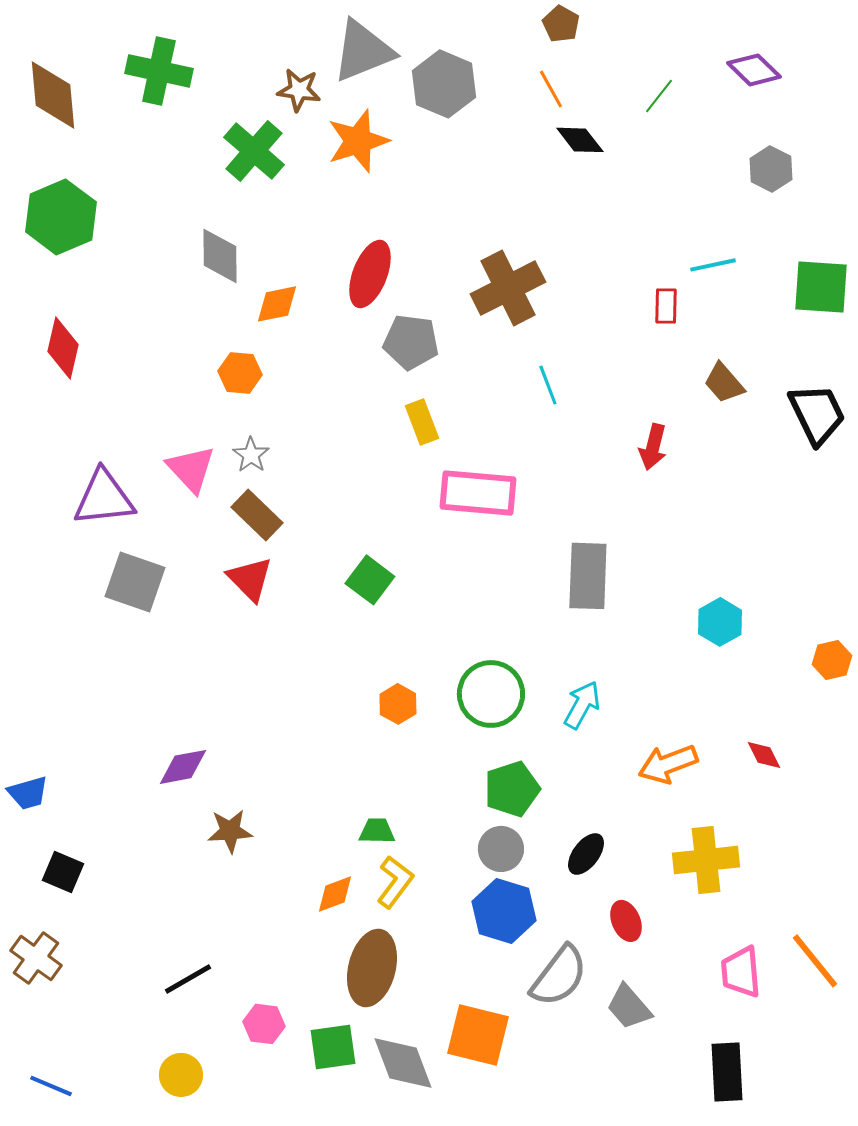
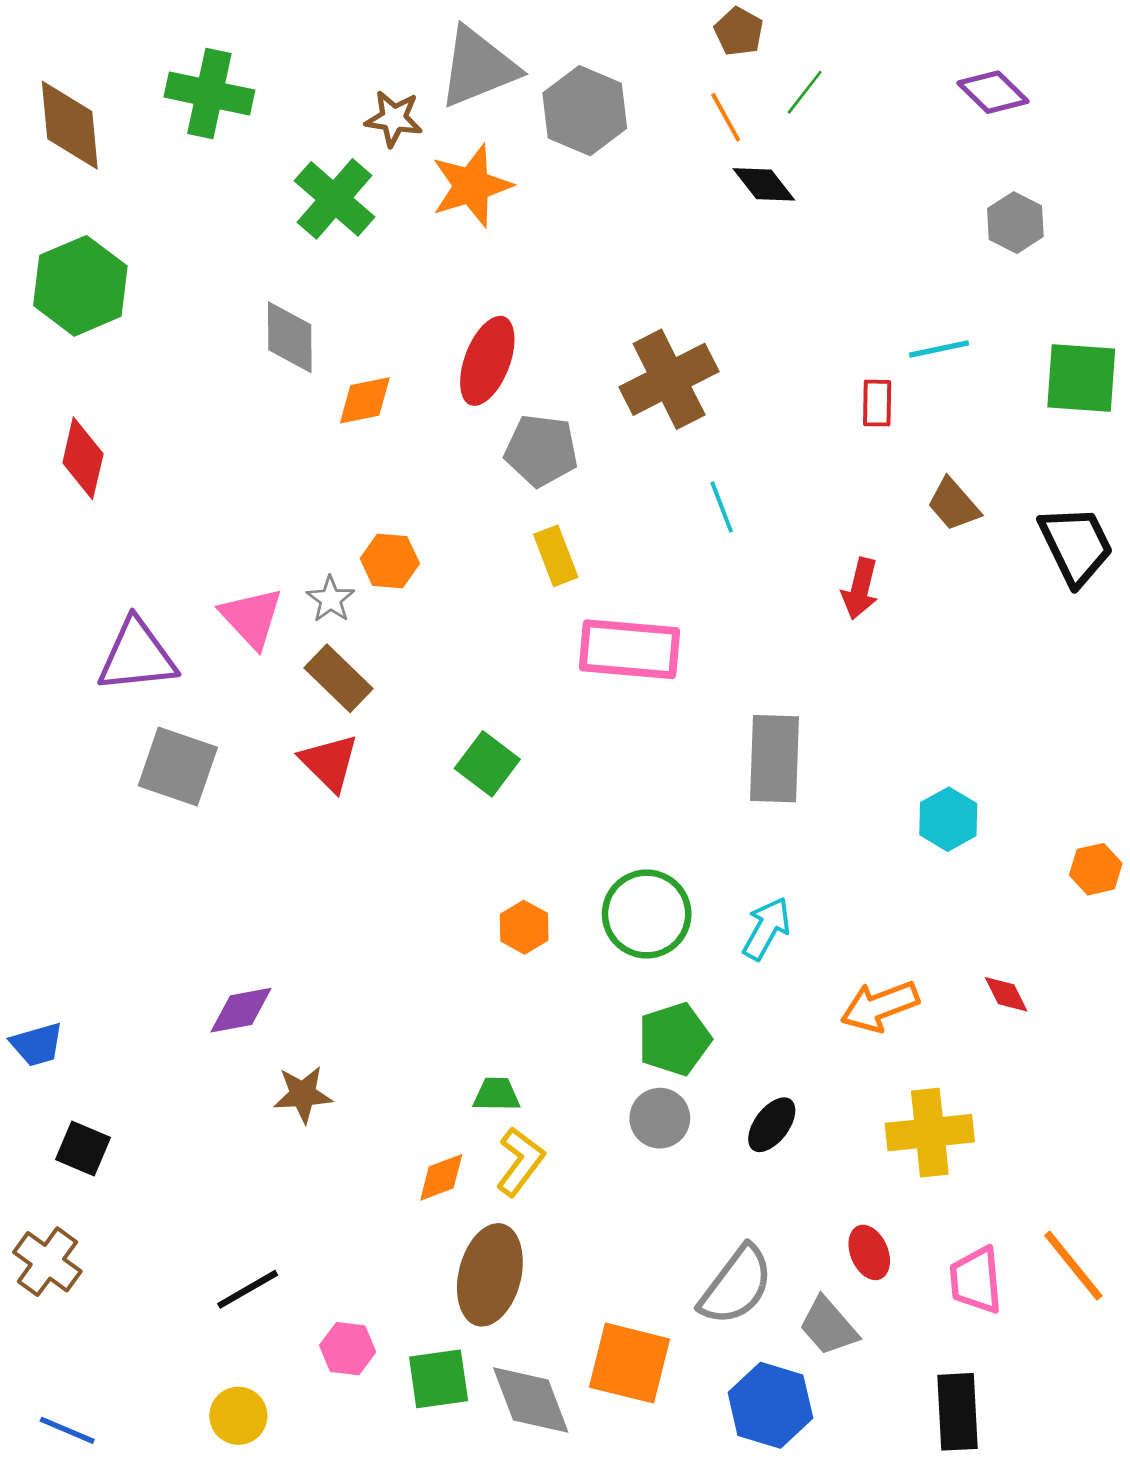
green line: (659, 96) -> (805, 92), moved
orange hexagon: (240, 373) -> (390, 561), moved
blue hexagon: (504, 911) -> (770, 1405), moved
red ellipse: (626, 921) -> (869, 1252), moved

